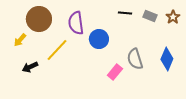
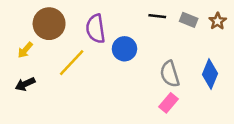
black arrow: (30, 67) -> (25, 84), moved
pink rectangle: (115, 72) -> (169, 103), moved

